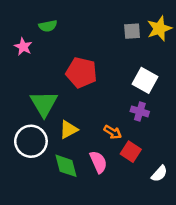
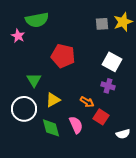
green semicircle: (48, 26) -> (37, 20), size x1.6
green triangle: (44, 104) -> (34, 80), size x0.7
white semicircle: (159, 174) -> (123, 134), turned 32

